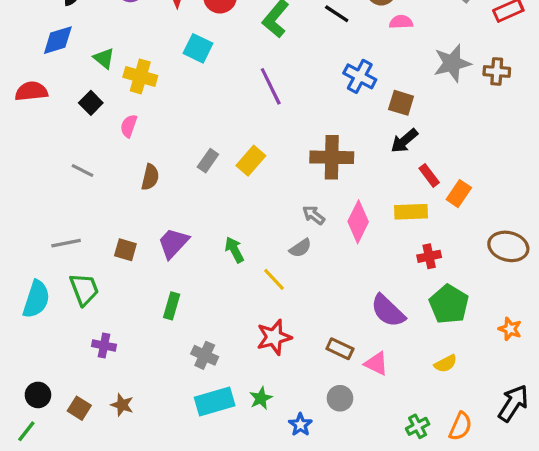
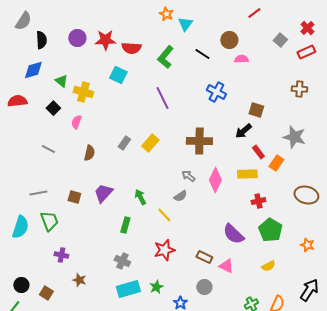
gray star: (452, 63) -> (294, 137), moved, turned 30
brown square: (401, 103) -> (256, 110), moved
green rectangle: (172, 306) -> (125, 225), moved
brown star: (122, 405) -> (79, 280), moved

